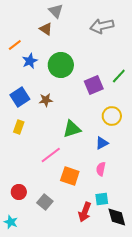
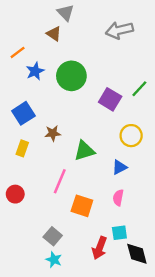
purple square: (94, 85) -> (110, 99), turned -36
brown star: (46, 100) -> (53, 133), moved
pink line: (51, 155) -> (60, 181), turned -30
red circle: (19, 192) -> (15, 194), moved
cyan star: (11, 222) -> (54, 260), moved

